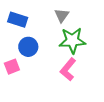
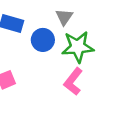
blue circle: (28, 47) -> (43, 40), moved

